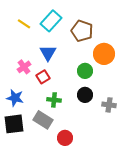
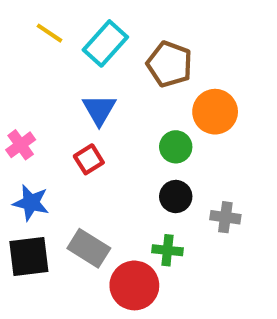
yellow line: (24, 24) -> (50, 33), moved
pink cross: (24, 67) -> (21, 145), moved
green cross: (54, 100) -> (167, 250), moved
red circle: (65, 138) -> (134, 285), size x1.5

